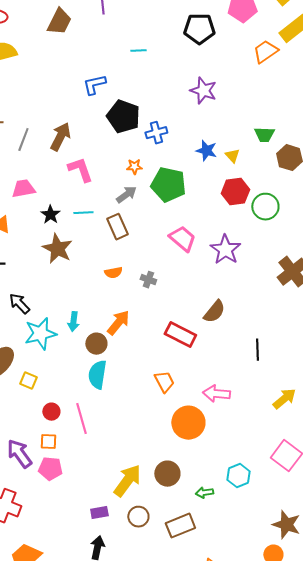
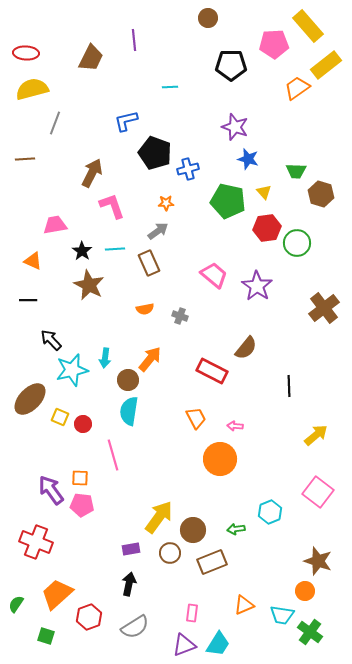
gray line: (23, 140) -> (55, 123), moved
blue star: (206, 151) -> (248, 159), moved
green pentagon: (168, 185) -> (228, 201), moved
pink arrow: (216, 394) -> (235, 426), moved, size x0.6
red circle: (51, 412) -> (83, 424), moved
brown circle: (167, 474) -> (193, 530), moved

